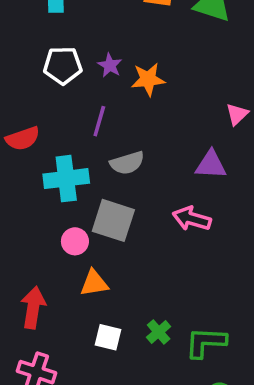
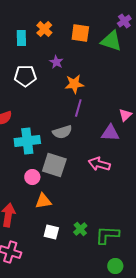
purple star: (110, 65) -> (56, 62), moved
pink triangle: (237, 114) -> (125, 115), moved
purple line: (99, 121) -> (78, 108), moved

